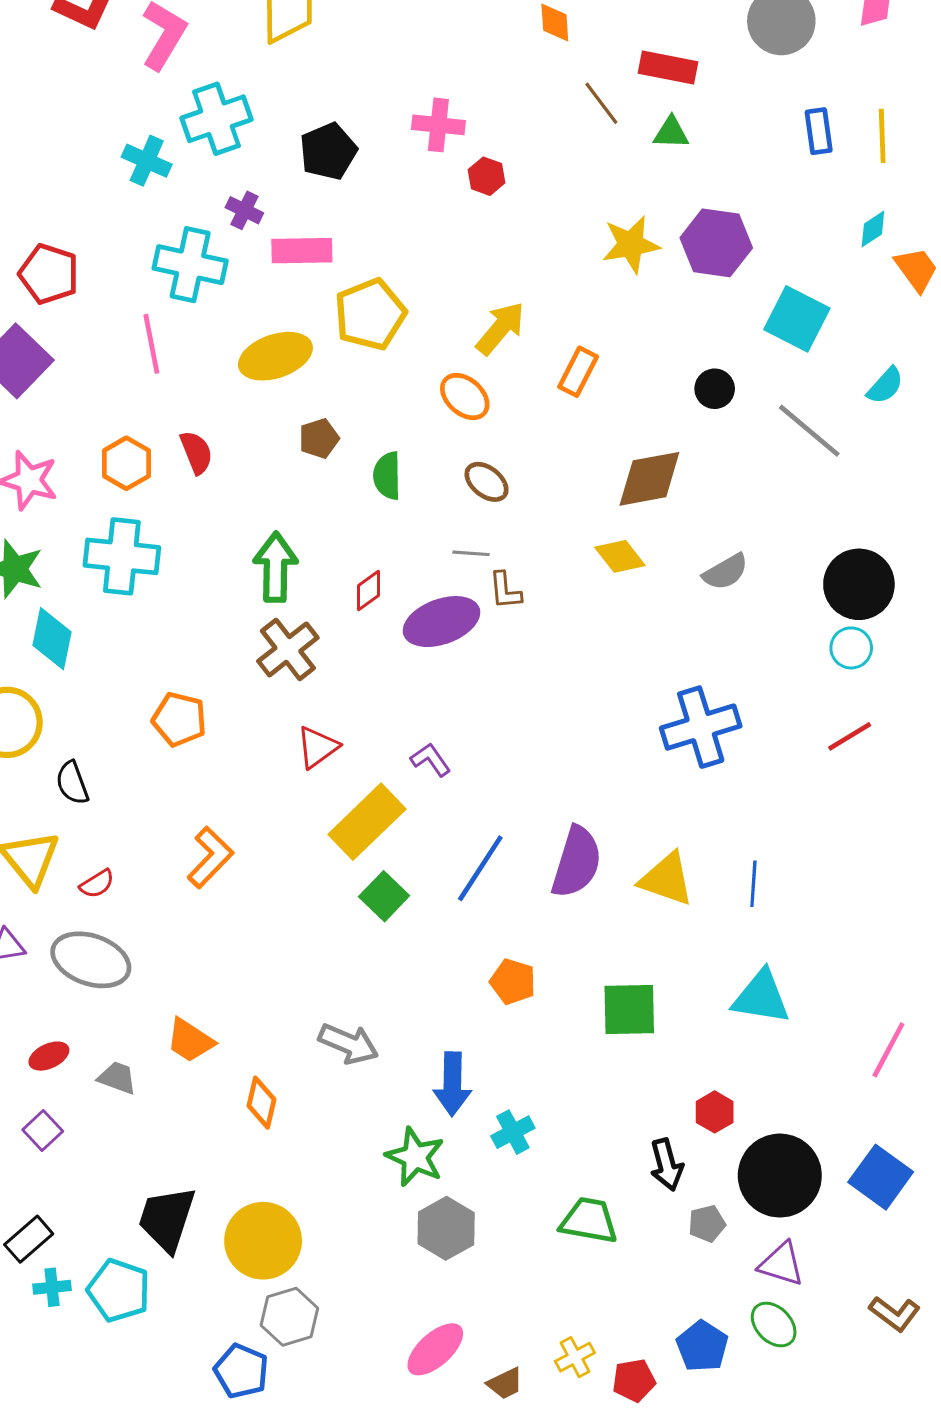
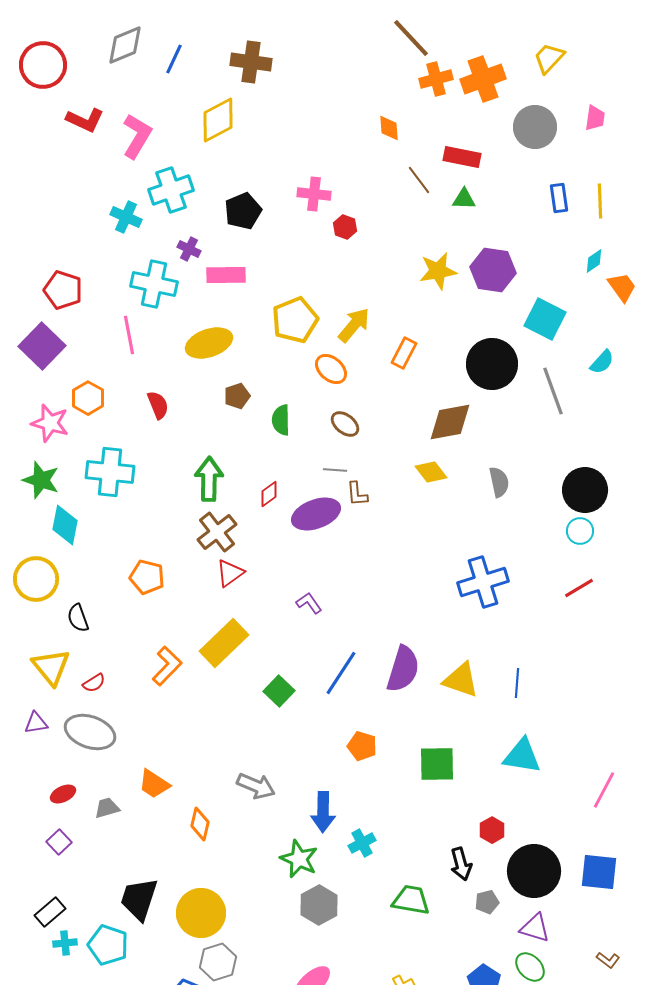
yellow pentagon: (370, 314) -> (295, 320), moved
black circle: (715, 389) -> (492, 364), size x2.0
gray line: (809, 431) -> (553, 391), turned 30
orange hexagon: (126, 463) -> (88, 398), moved
gray semicircle: (725, 572) -> (499, 482), turned -72
red triangle: (317, 747) -> (230, 573), moved
yellow rectangle: (367, 822) -> (224, 643), moved
gray trapezoid: (117, 1078) -> (107, 808), turned -36
blue square: (881, 1177) -> (599, 872), turned -30
brown L-shape: (895, 1314) -> (608, 960), size x0.7

